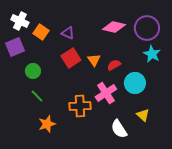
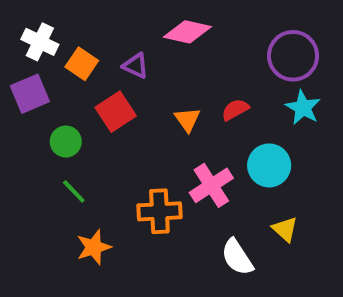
pink diamond: (114, 27) -> (187, 32), moved
red square: (71, 58) -> (116, 112), moved
red semicircle: (114, 65) -> (235, 110), moved

